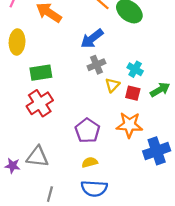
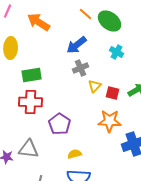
cyan cross: (135, 69) -> (117, 52), moved
red cross: (40, 103) -> (31, 102), turned 35
purple pentagon: (87, 131) -> (60, 124), moved

